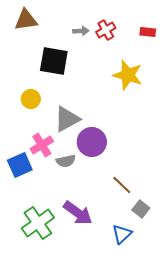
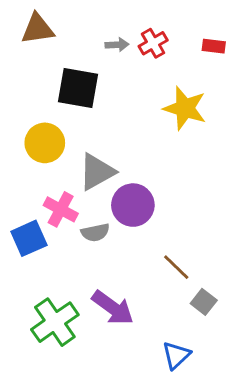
yellow circle: (31, 99) -> (45, 143), size x1.4
pink cross: (42, 145) -> (61, 209), turned -30
blue triangle: (122, 234) -> (176, 355), moved

